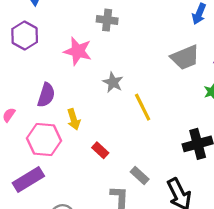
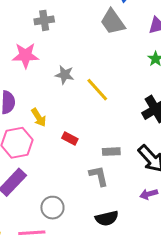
gray trapezoid: (185, 57) -> (113, 22), moved, turned 92
gray rectangle: (140, 176) -> (111, 152), turned -30

